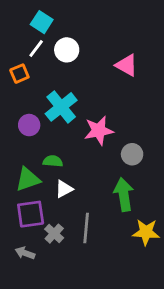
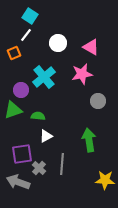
white circle: (67, 50) -> (58, 43), moved
pink star: (99, 131) -> (82, 74), moved
gray circle: (132, 154) -> (98, 101), moved
green triangle: (28, 179) -> (13, 110), moved
yellow star: (146, 232) -> (105, 180), moved
gray arrow: (25, 253) -> (18, 182), size x1.6

